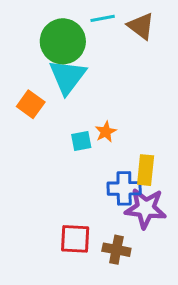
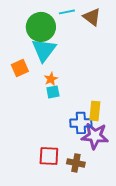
orange square: (31, 104) -> (20, 68), turned 30
orange star: (106, 132) -> (51, 79), moved

